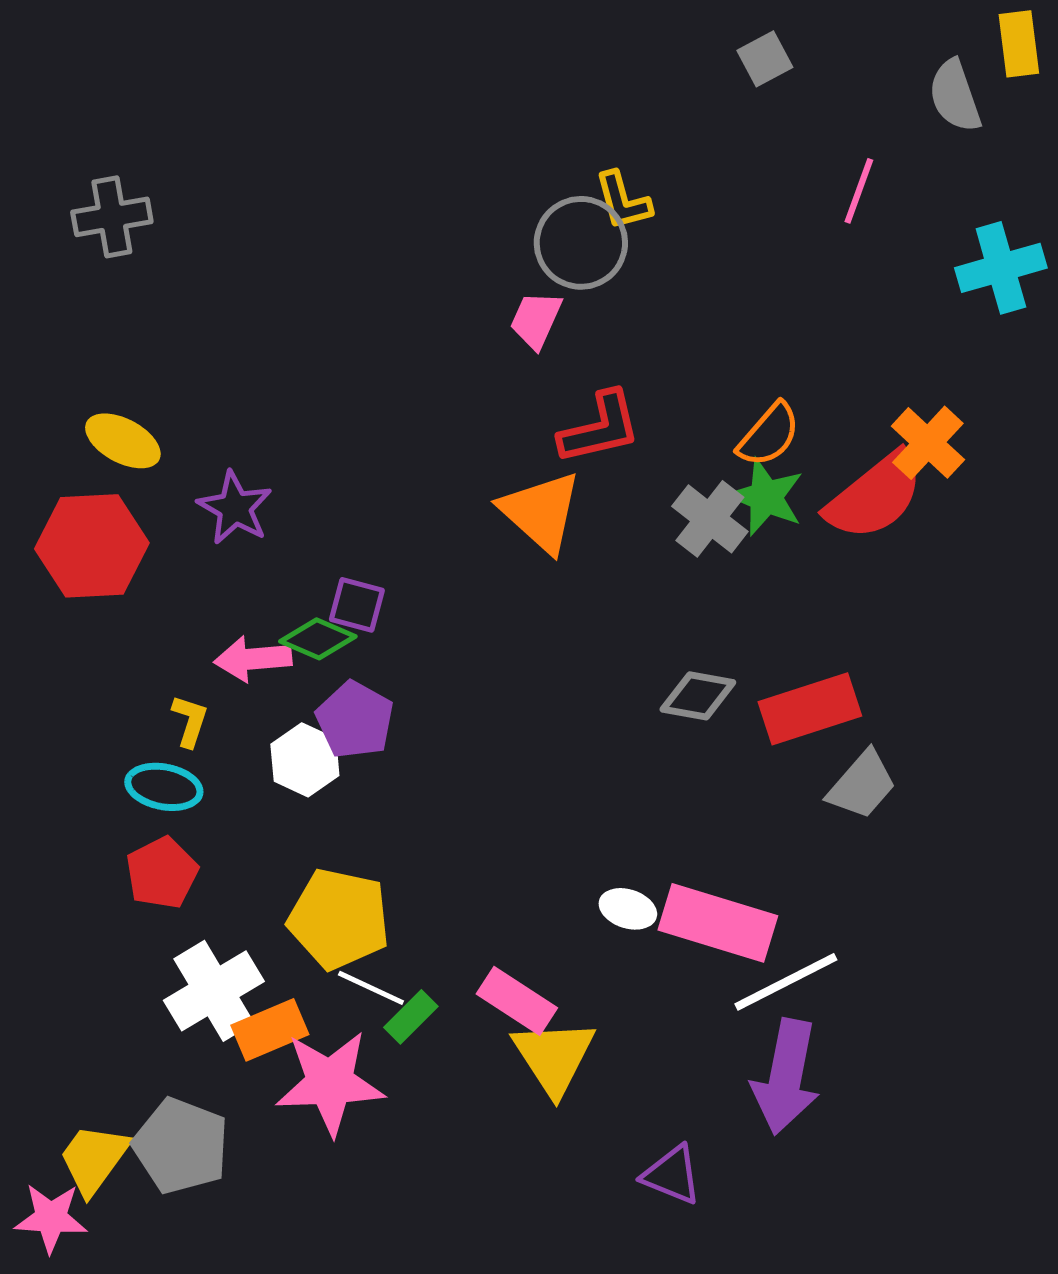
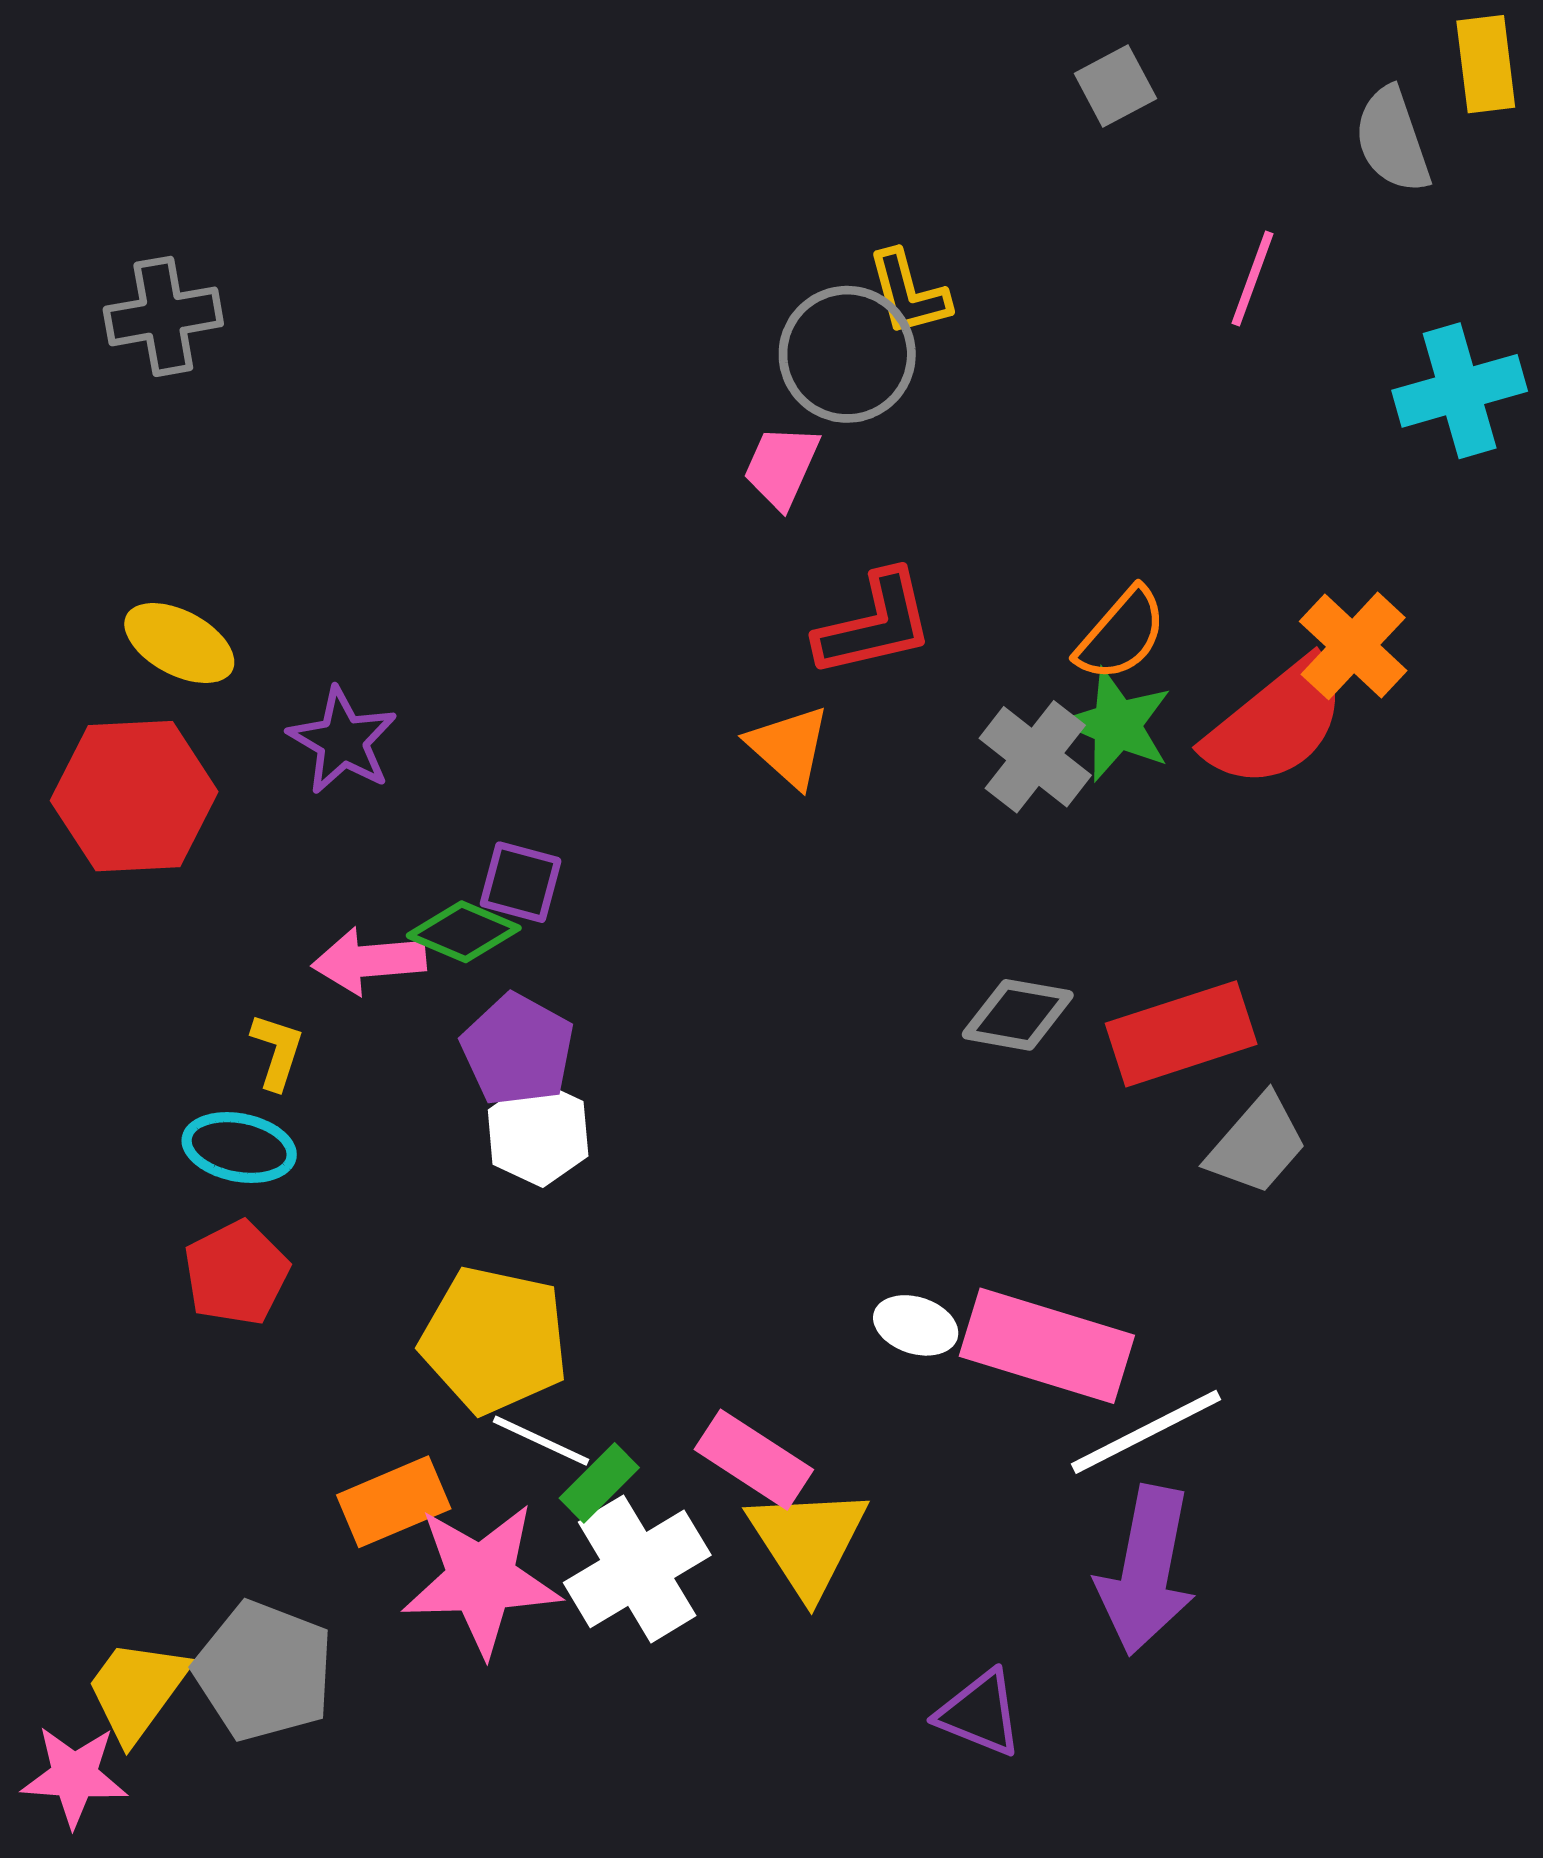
orange triangle: (541, 512) -> (789, 747), size x0.7
white hexagon: (305, 760) -> (538, 1133), moved
white cross: (214, 991) -> (637, 1569), moved

